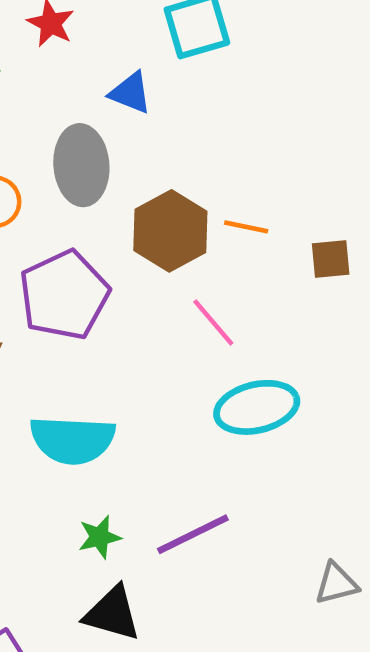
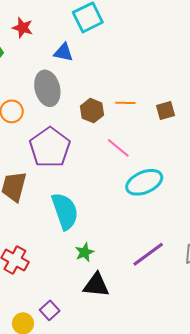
brown hexagon: (170, 231) -> (92, 111), size x0.7
cyan semicircle: (73, 440) -> (65, 211), turned -102
purple line: (193, 534) -> (148, 254), moved

